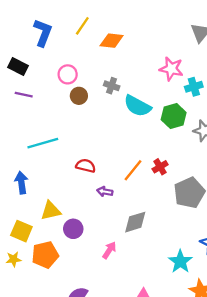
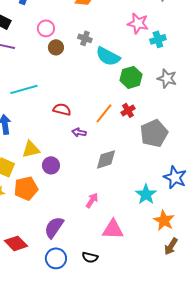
green hexagon: (174, 116) -> (131, 77), moved
pink arrow: (109, 250) -> (92, 200), moved

